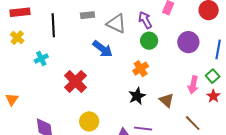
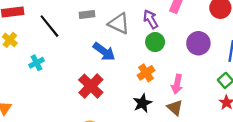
black line: (53, 25) -> (49, 26), turned -35
red cross: (75, 81) -> (91, 86), moved
pink arrow: (193, 85) -> (177, 84), moved

